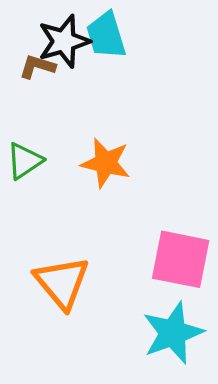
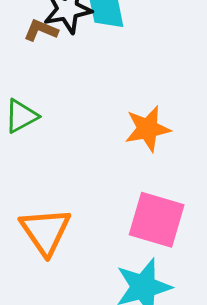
orange star: (106, 163) -> (148, 129), moved, turned -30

